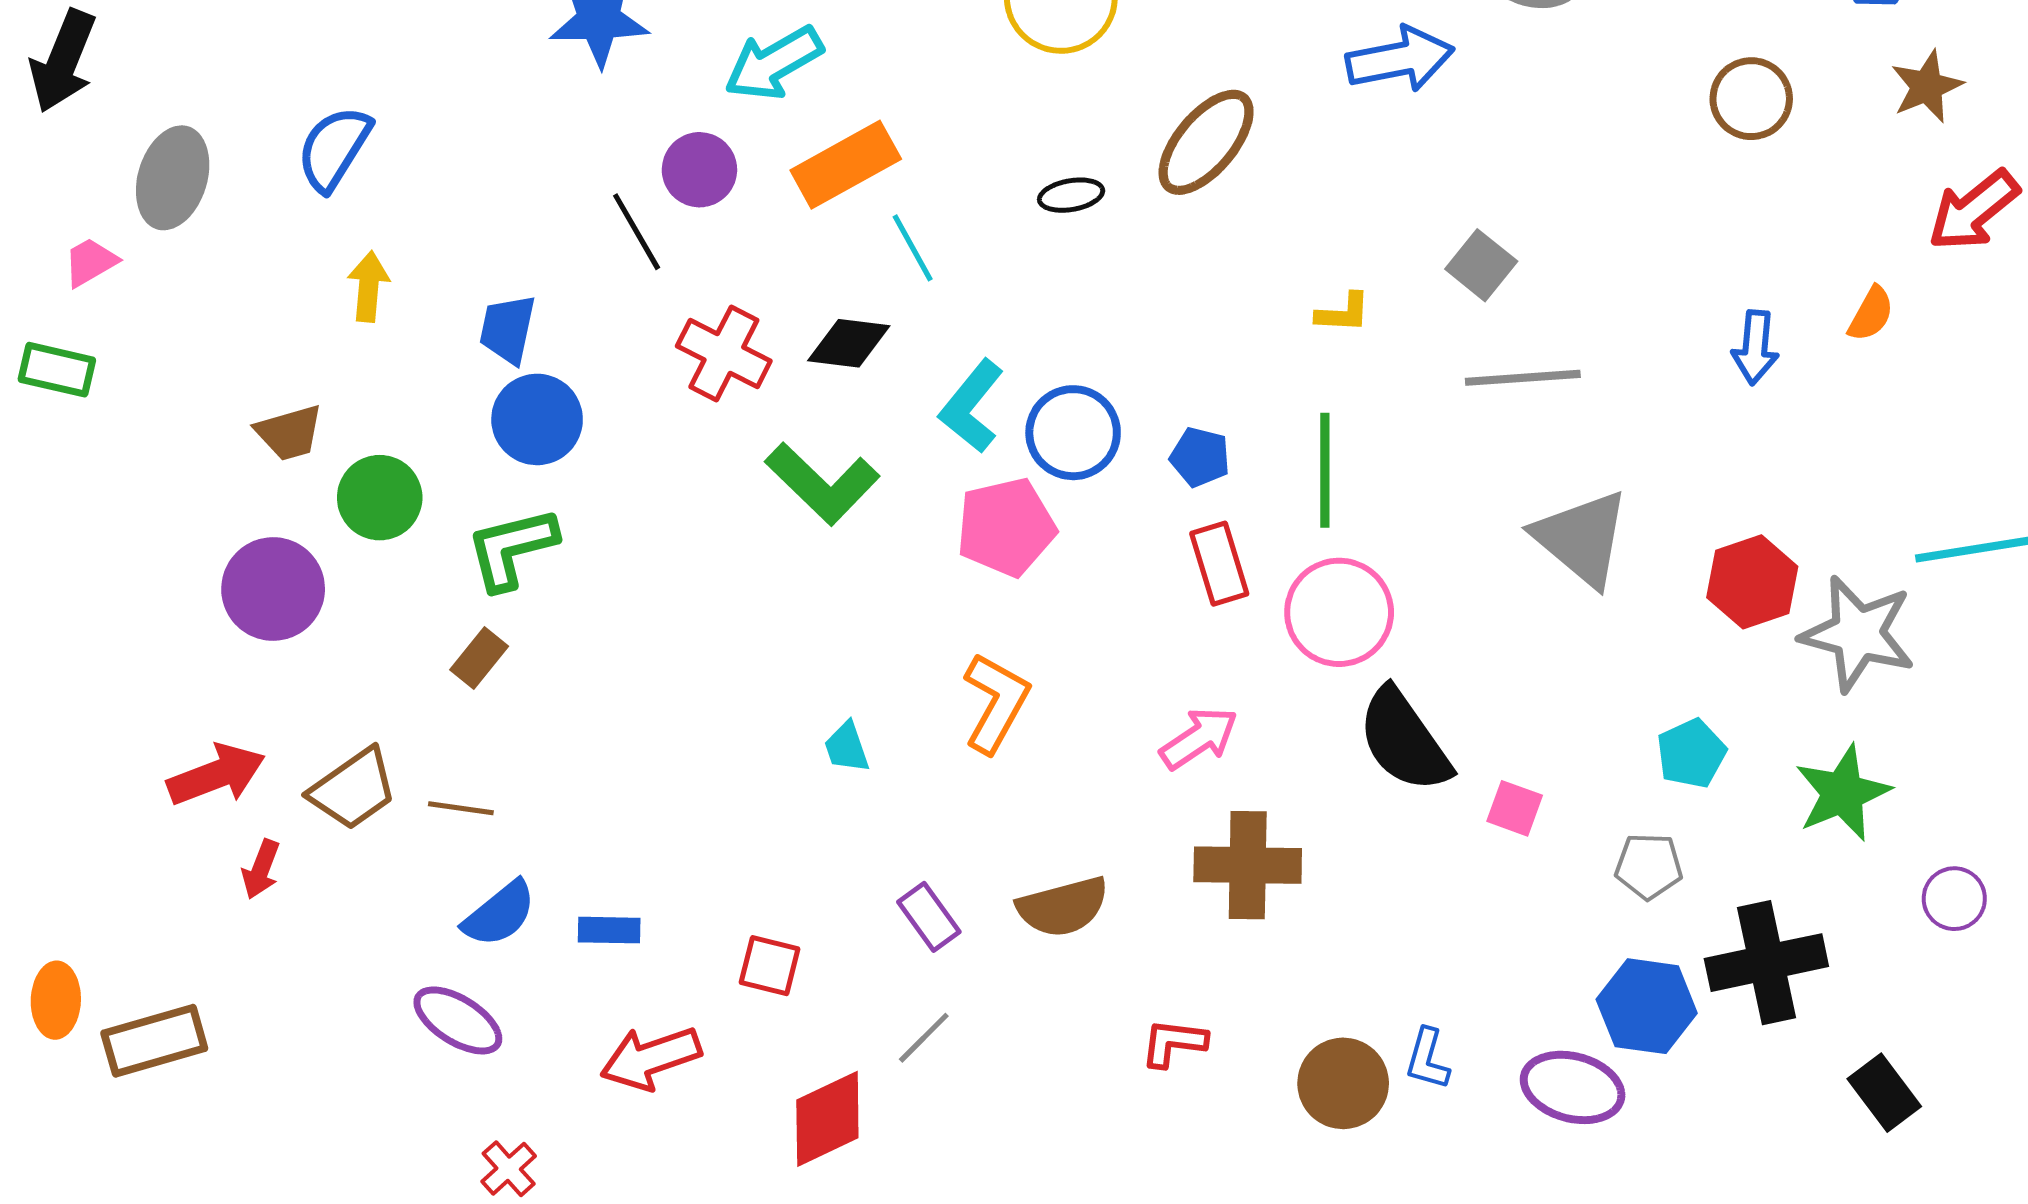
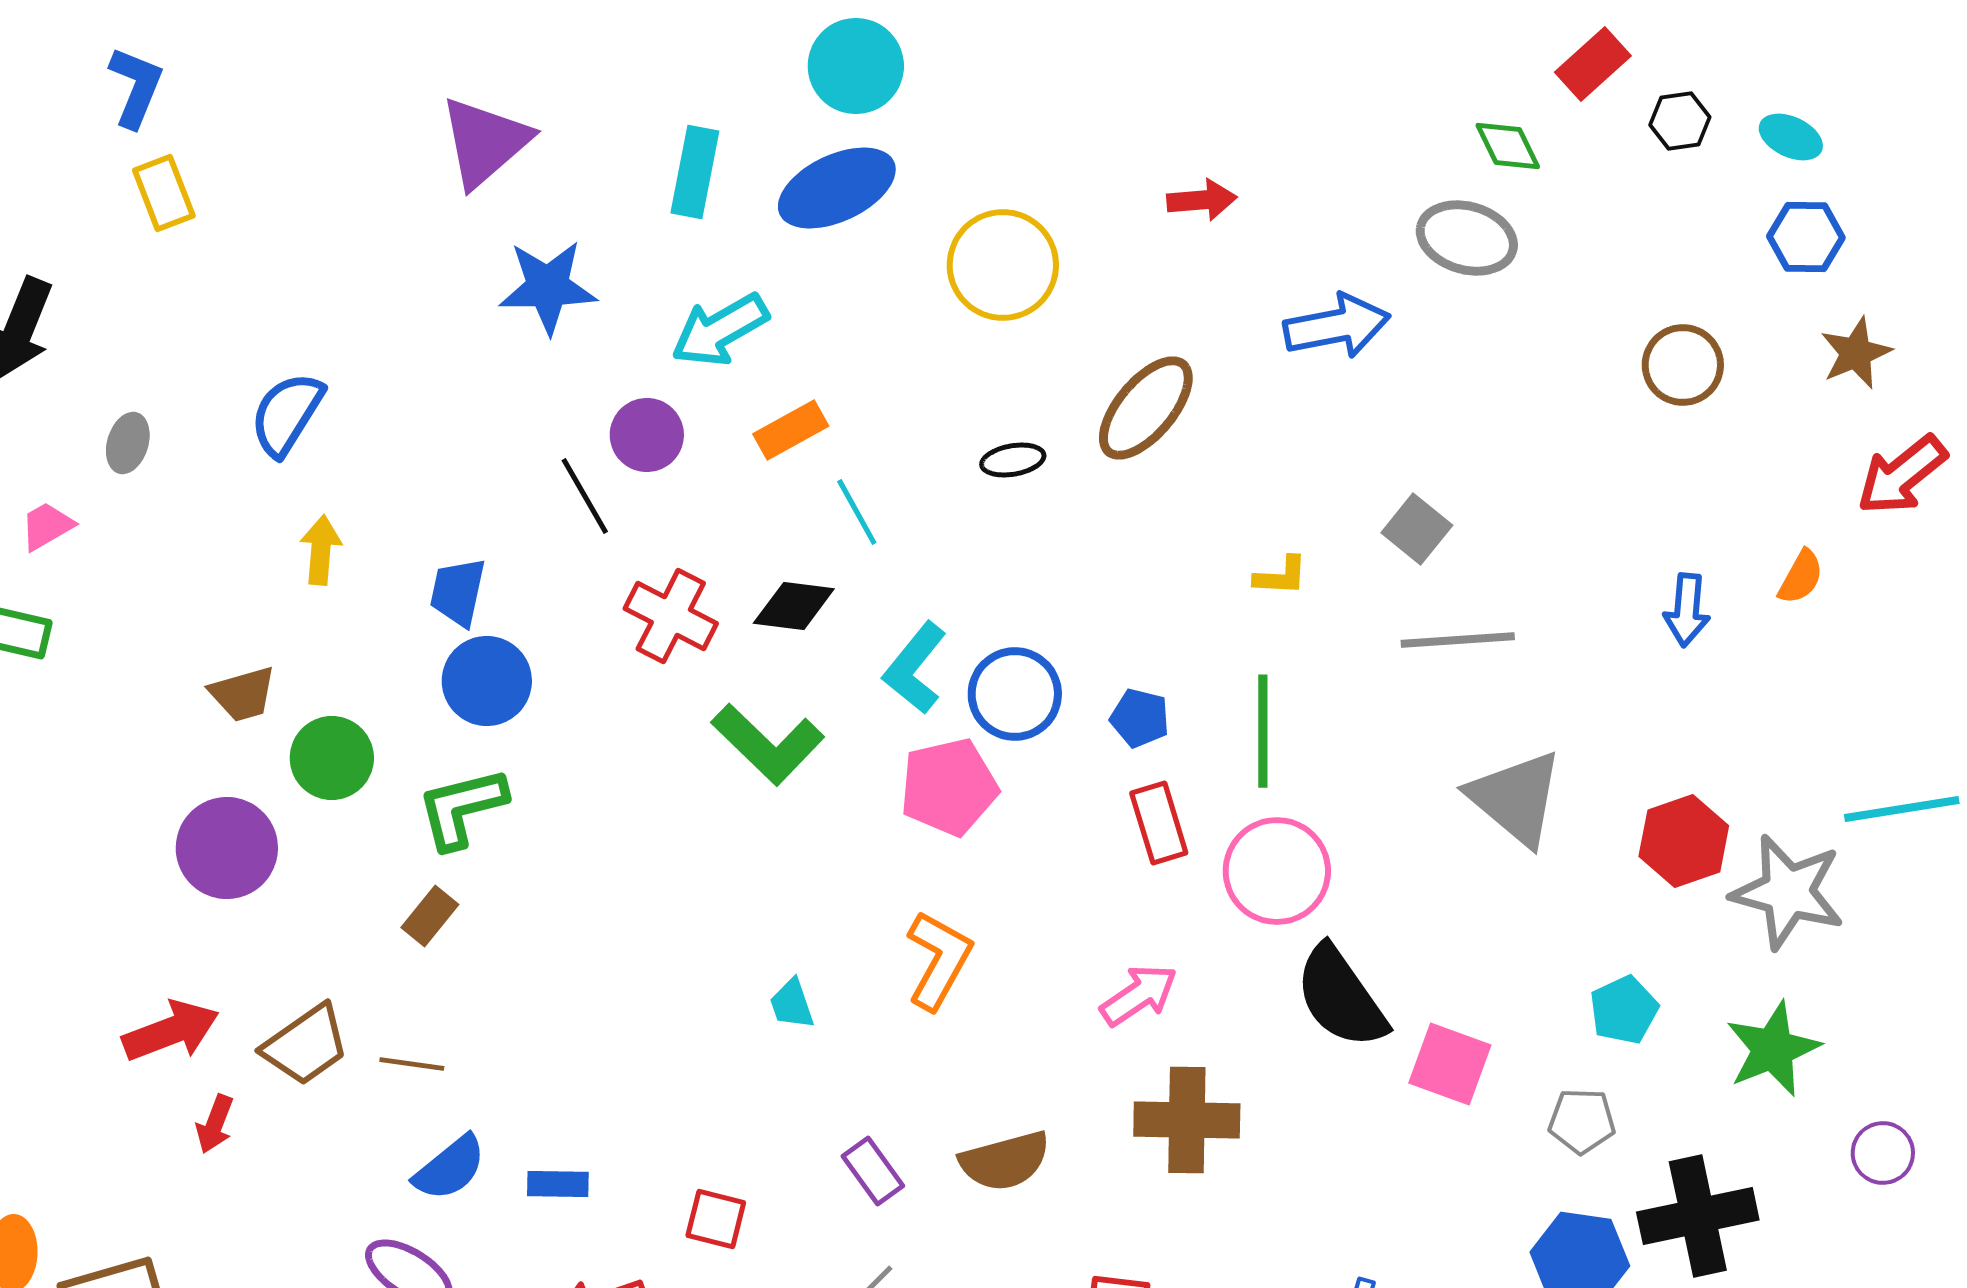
orange rectangle: (846, 165) -> (791, 430), size x0.7
gray ellipse: (173, 178) -> (128, 443), size x0.6
pink square: (1515, 808) -> (1450, 1064), size x1.5

